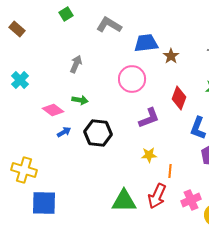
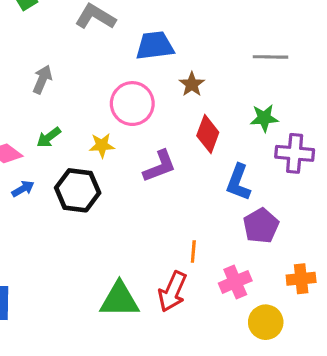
brown star: (171, 56) -> (192, 84), moved
green arrow: (80, 100) -> (49, 137), turned 133
yellow star: (149, 155) -> (102, 145), moved
pink cross: (191, 200) -> (235, 282), moved

